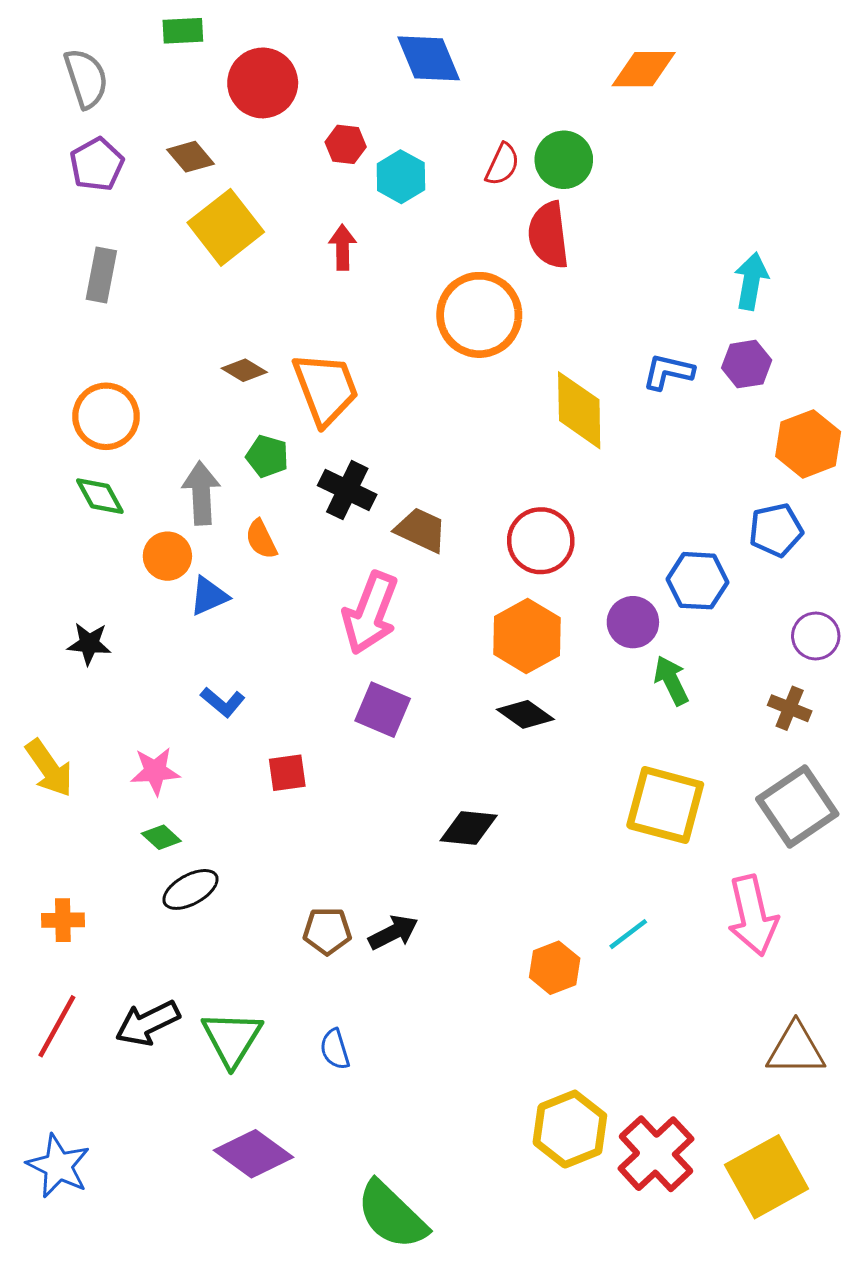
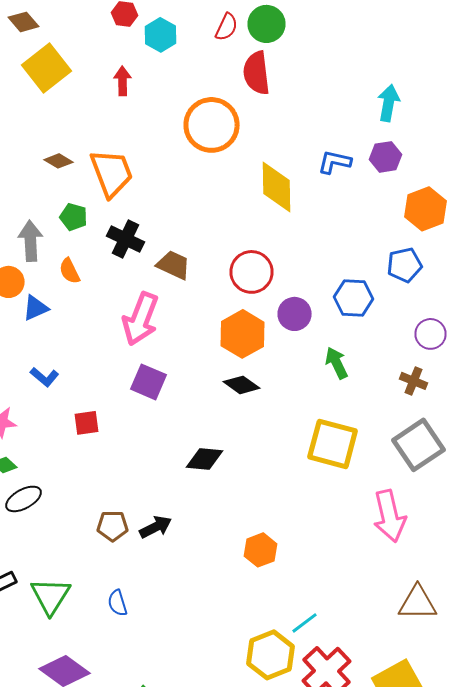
purple circle: (633, 622) -> (294, 314), moved
cyan line: (628, 934) -> (304, 623), moved

